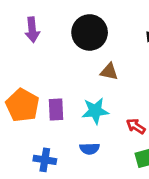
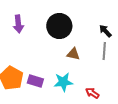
purple rectangle: (56, 109) -> (35, 81), turned -70

